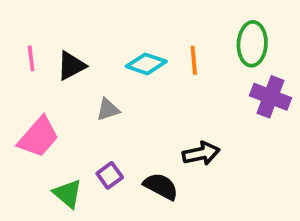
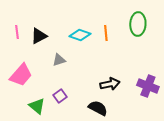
purple cross: (270, 97) -> (148, 86), moved
black semicircle: (161, 186) -> (98, 108), moved

